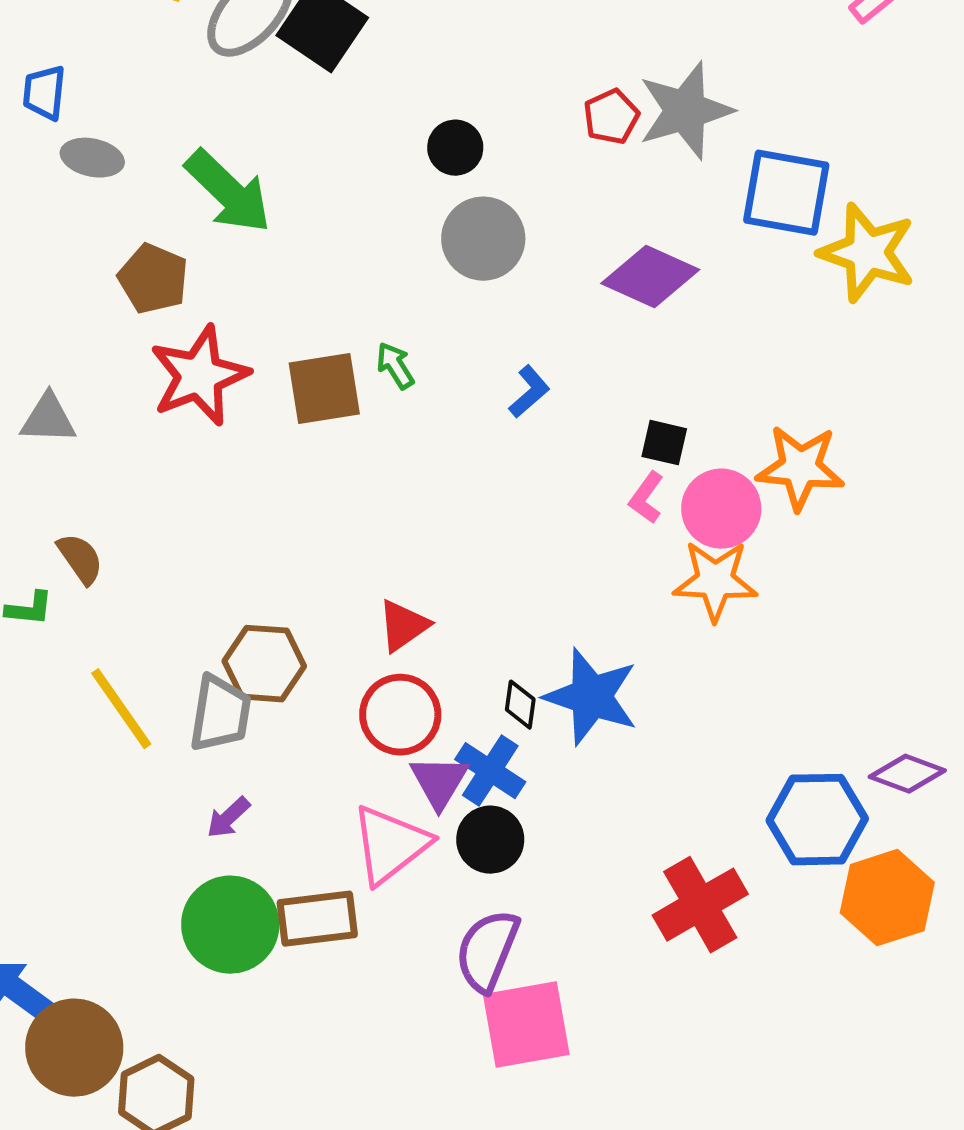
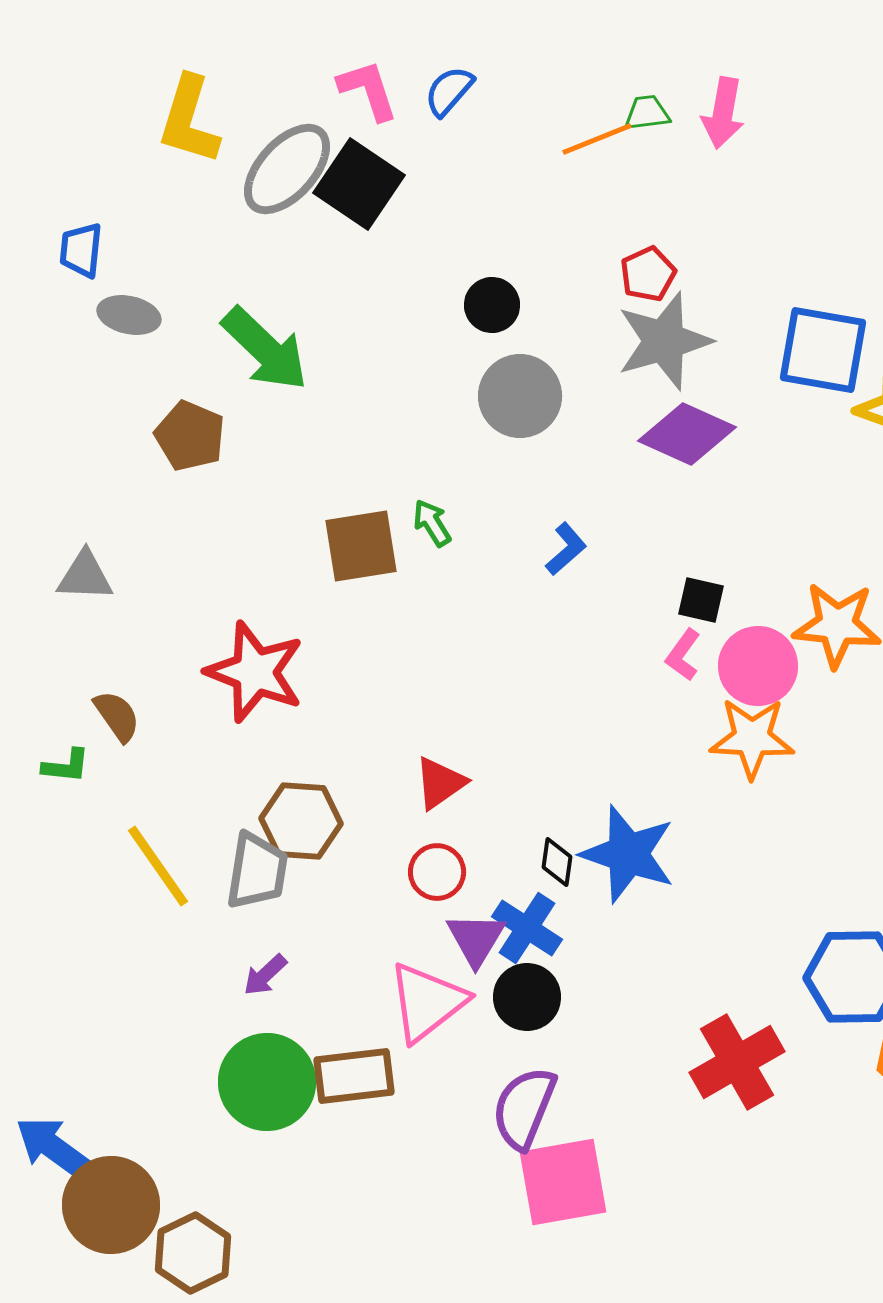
gray star: (685, 111) -> (664, 341), moved
red star: (199, 376) -> (255, 672), moved, turned -30
red circle: (400, 715) -> (437, 872), size x0.7

